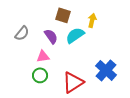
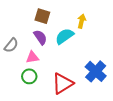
brown square: (63, 15) -> (42, 16), moved
gray semicircle: (22, 33) -> (11, 45), moved

